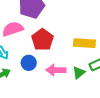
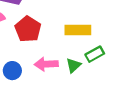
blue circle: (29, 63) -> (12, 71), moved

